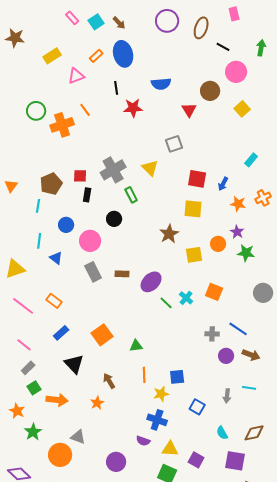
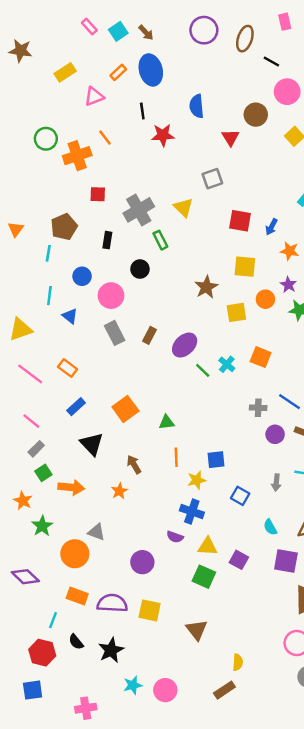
blue semicircle: (161, 84) -> (197, 106), turned 90
red square: (80, 176) -> (98, 194), moved
yellow square: (193, 209) -> (245, 267), moved
brown rectangle: (122, 274) -> (150, 335), turned -64

